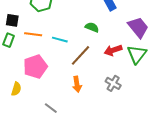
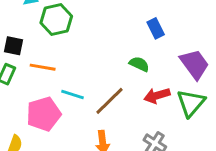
green semicircle: (92, 27) -> (139, 64), moved
cyan line: (60, 40) -> (72, 94), moved

